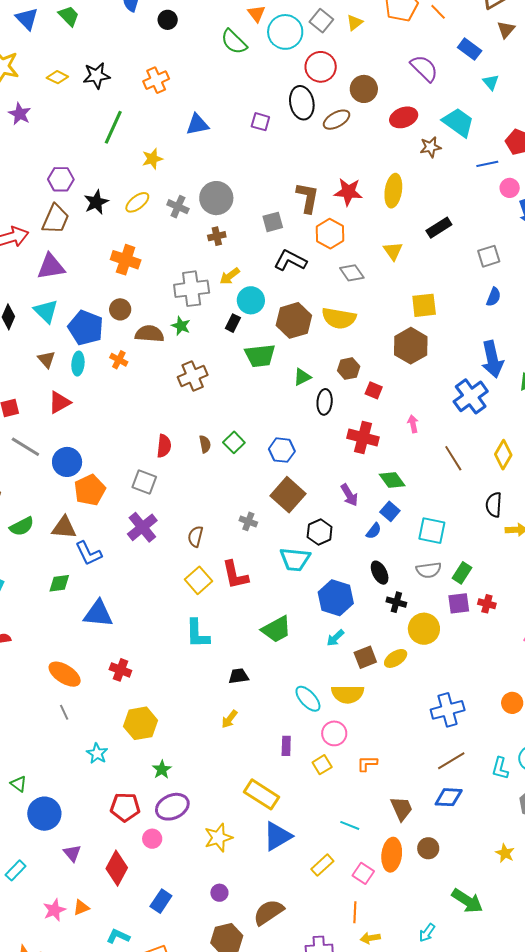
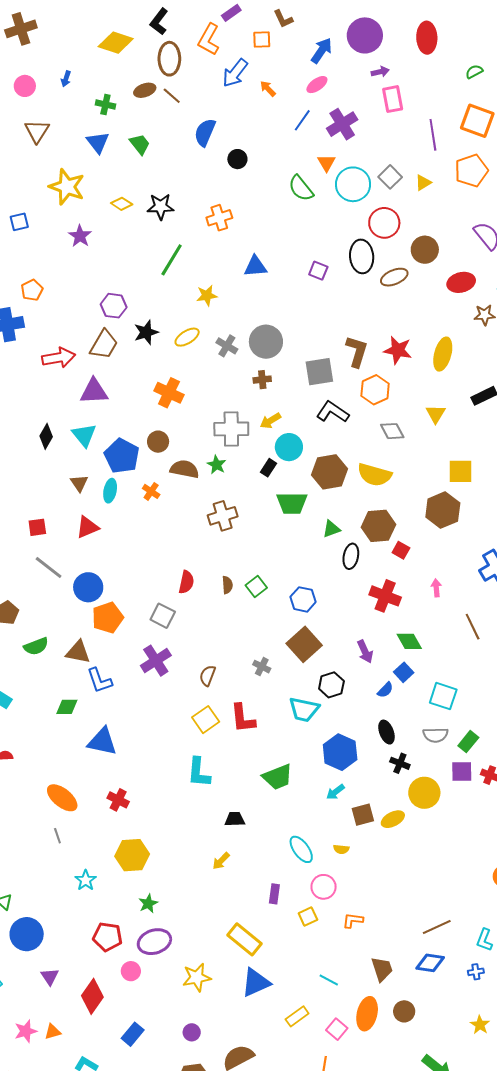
gray square: (273, 222) -> (319, 372), size x1.4
brown hexagon: (349, 369) -> (378, 526), size x1.5
yellow semicircle: (348, 694) -> (341, 849), size x0.5
blue cross: (448, 710) -> (476, 972), moved, size x0.5

